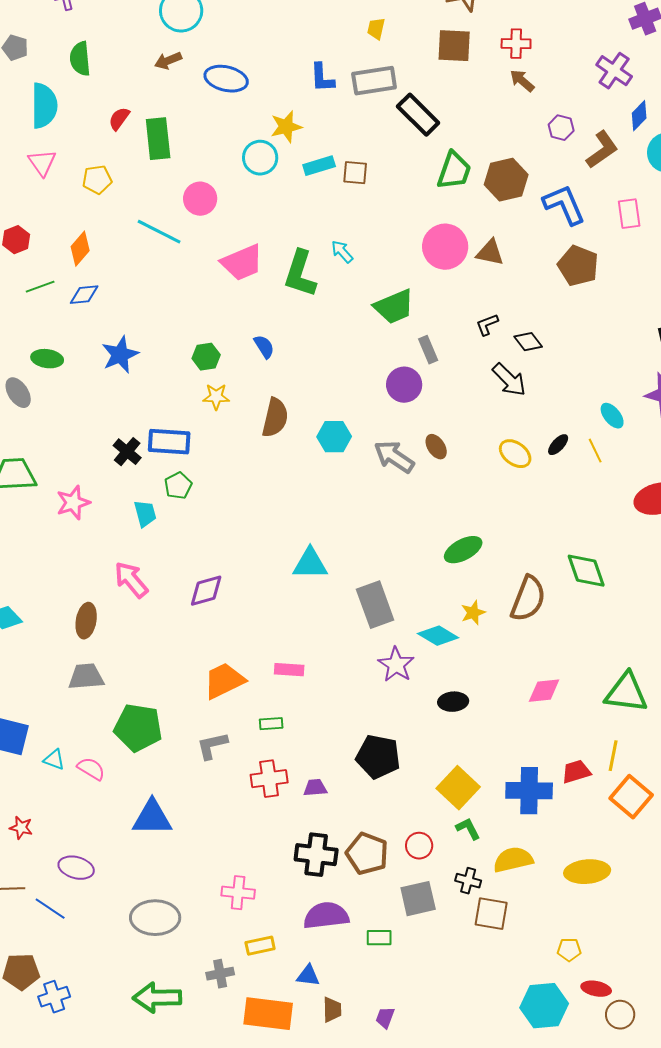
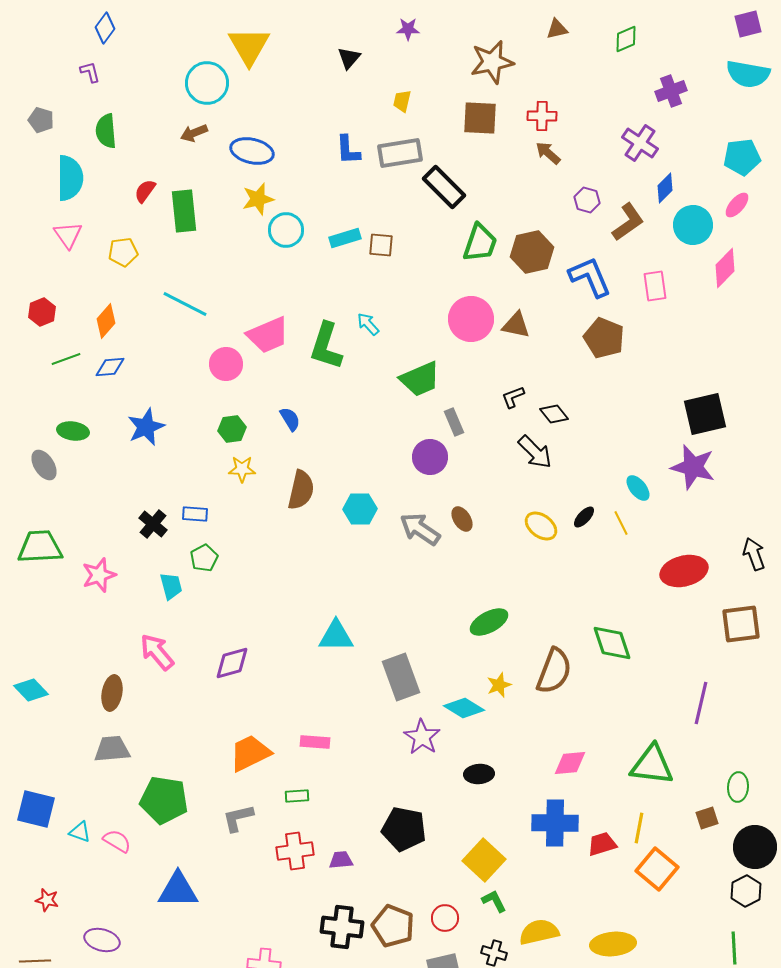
yellow star: (286, 127) -> (258, 199), moved
pink circle: (200, 199) -> (226, 364), moved
blue rectangle: (169, 442) -> (195, 514), size x0.6
blue cross: (529, 791) -> (555, 823), moved

